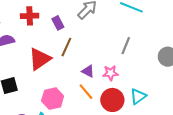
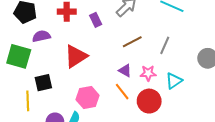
brown line: (66, 47) -> (132, 42), moved, turned 36
cyan triangle: (138, 96) -> (174, 81), moved

